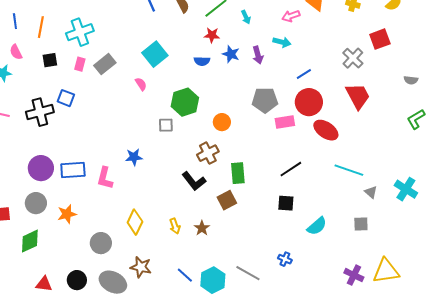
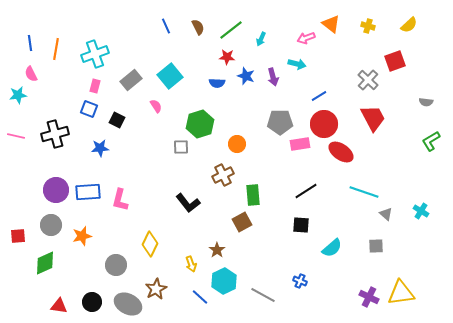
cyan arrow: (246, 17) -> (261, 39), turned 48
black square: (50, 60) -> (117, 120), moved, turned 35
gray rectangle: (105, 64) -> (131, 80), moved
blue square: (66, 98) -> (89, 109), moved
blue star: (134, 157) -> (100, 148), moved
black L-shape: (194, 181) -> (188, 203), moved
cyan cross: (406, 189) -> (421, 211), size x0.7
yellow arrow: (175, 226) -> (191, 264), moved
brown star: (141, 267) -> (156, 289), turned 30
cyan hexagon: (213, 280) -> (224, 281), moved

